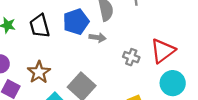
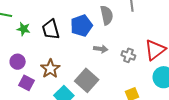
gray arrow: (98, 38) -> (101, 49), moved

